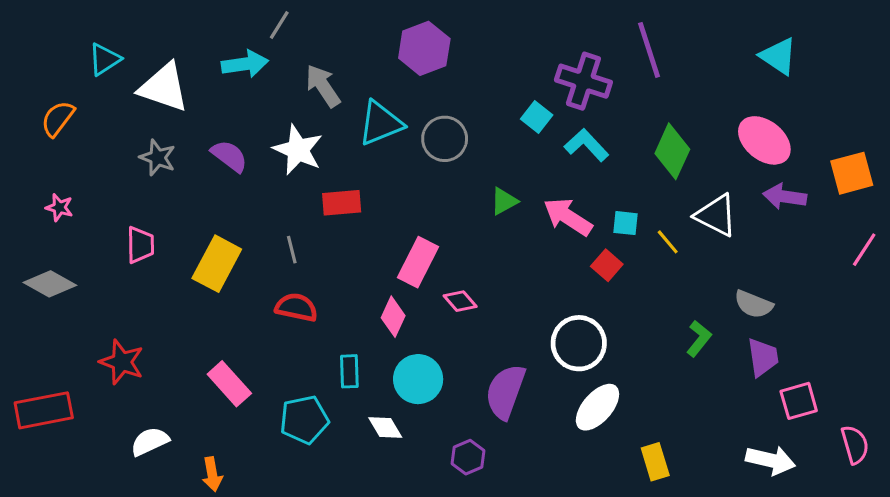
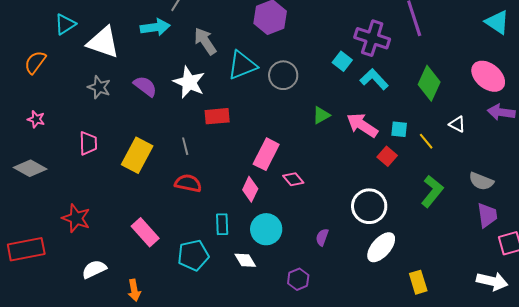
white triangle: (716, 215) -> (457, 124), size x0.6
green L-shape: (699, 339) -> (432, 191), moved, size x1.4
purple semicircle: (505, 392) -> (322, 237), size x0.5

